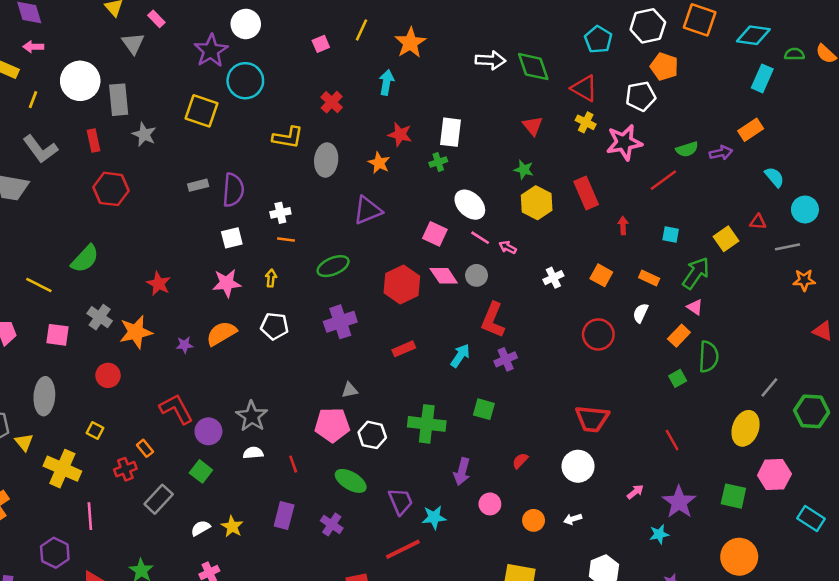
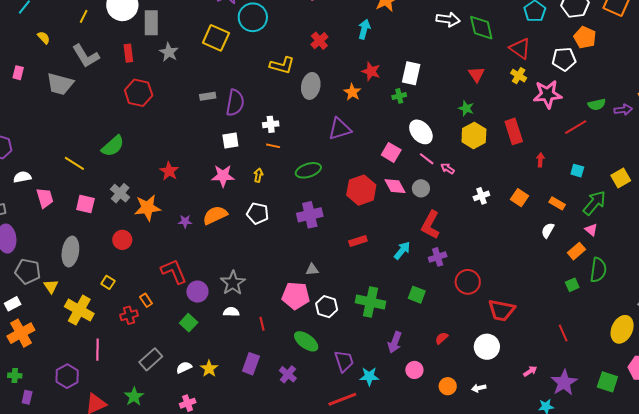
red circle: (598, 334) -> (468, 282), moved
gray rectangle: (159, 499) -> (151, 359), moved

